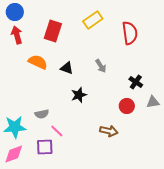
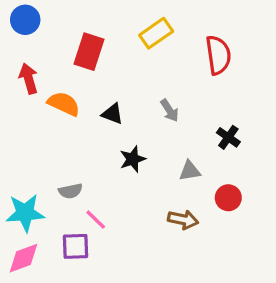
red arrow: (17, 35) -> (29, 79), moved
gray triangle: (153, 102) -> (190, 171), moved
red circle: (127, 106) -> (228, 198), moved

